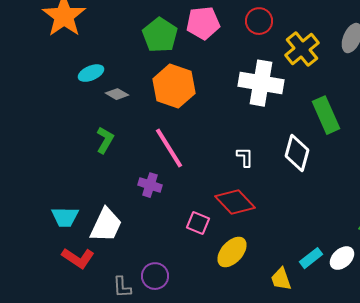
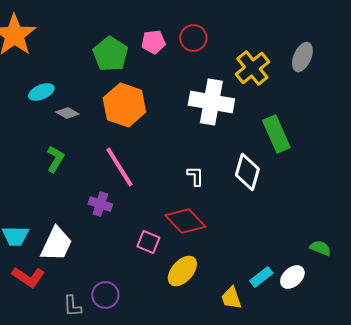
red circle: (259, 21) -> (193, 38), moved
pink pentagon: (203, 23) -> (153, 42), size x0.7

